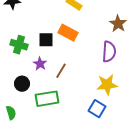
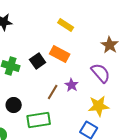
black square: (46, 40) -> (38, 61), turned -35
purple semicircle: (109, 52) -> (101, 73), turned -45
purple star: (40, 64) -> (72, 85), moved

